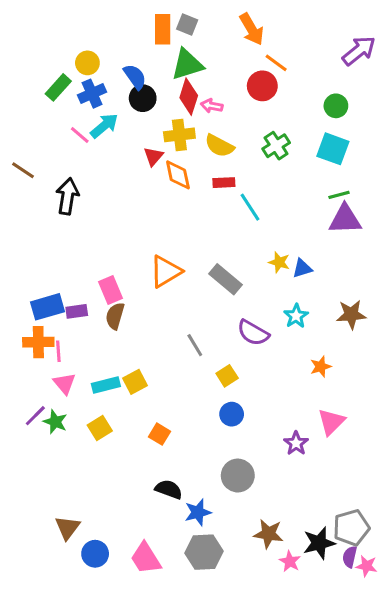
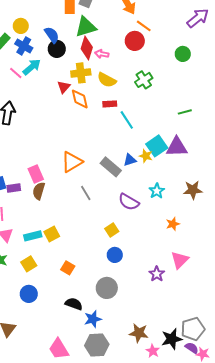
blue cross: (92, 94) -> (24, 46), turned -36
cyan square: (333, 149) -> (157, 146), moved, turned 35
purple triangle: (345, 219) -> (177, 147), moved
blue triangle: (302, 268) -> (130, 160), moved
gray line: (195, 345) -> (86, 193), moved
gray circle: (238, 476) -> (107, 288), moved
blue circle: (95, 554) -> (29, 294), moved
purple semicircle: (350, 557) -> (192, 348), turned 112

